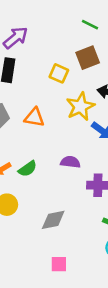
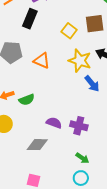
yellow star: (80, 106) -> (80, 61), turned 30
purple semicircle: (70, 162) -> (54, 123), moved

